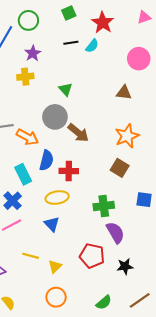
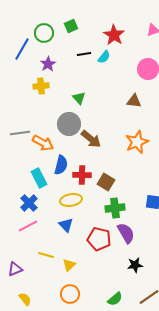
green square: (69, 13) -> (71, 26), moved
brown square: (120, 168) -> (106, 182), moved
red pentagon: (92, 256) -> (99, 239), moved

